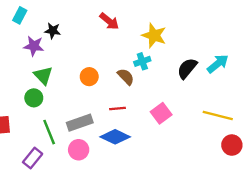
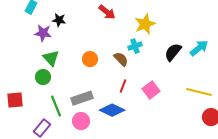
yellow star: (154, 35) -> (145, 24), turned 30
red line: (118, 108) -> (123, 86), moved, turned -64

